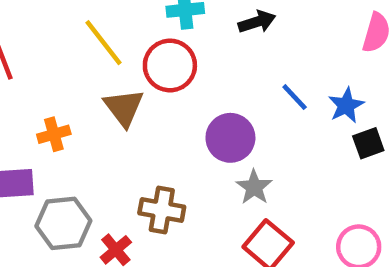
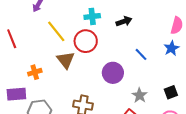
blue star: (346, 105) -> (171, 48), moved
black square: (368, 143) -> (171, 92), moved
gray star: (254, 187) -> (140, 95), moved

